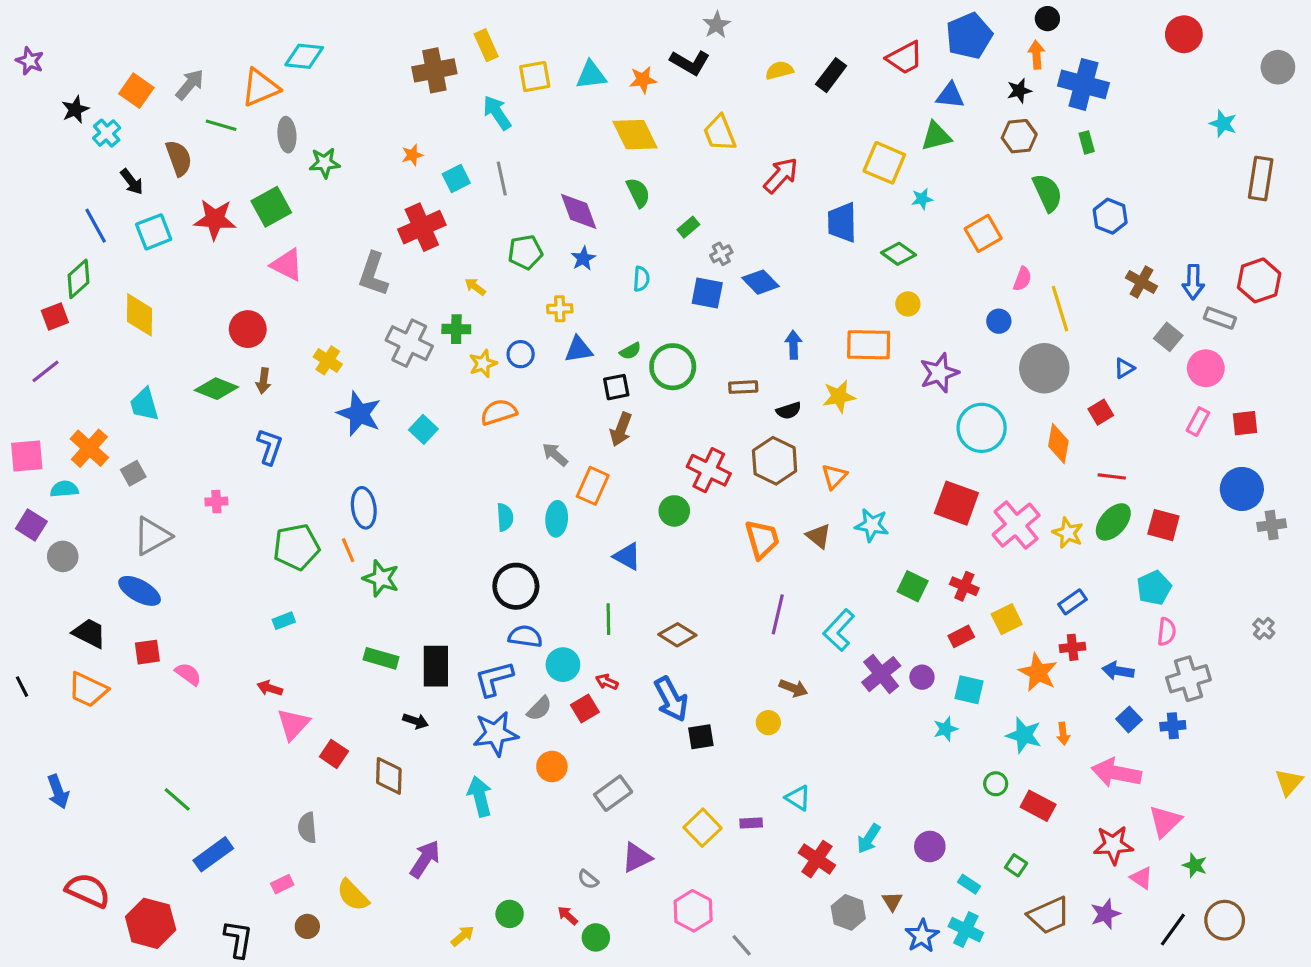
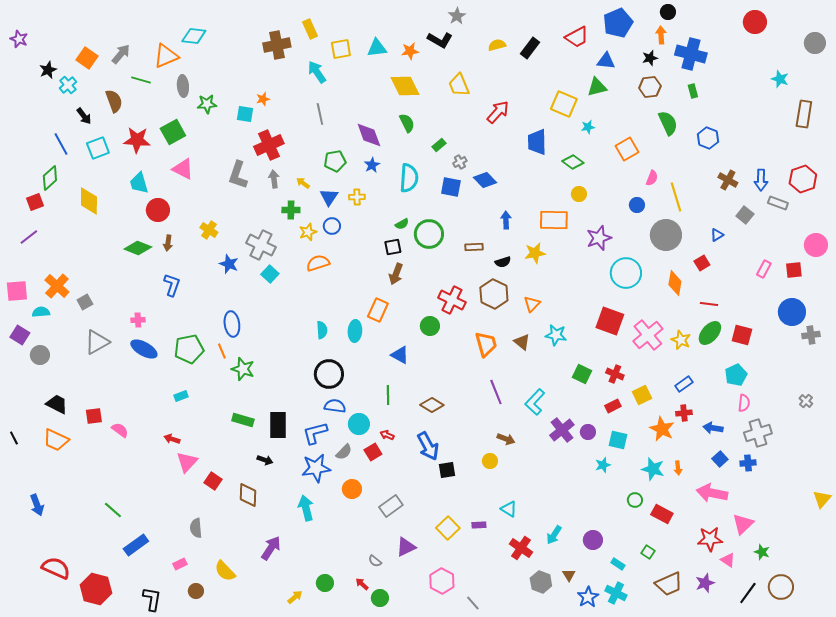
cyan square: (456, 179) -> (245, 114), moved, turned 36
cyan semicircle: (641, 279) -> (409, 178), size x1.8
gray cross: (409, 343) -> (261, 245), moved
blue triangle: (579, 349) -> (329, 197), moved, turned -48
pink circle: (1206, 368) -> (816, 245), moved
cyan trapezoid: (144, 404) -> (139, 183), moved
blue star: (359, 414) -> (229, 264), size x0.7
gray arrow: (555, 454) -> (274, 179), moved, turned 42
blue ellipse: (140, 591) -> (144, 349), moved
purple line: (778, 614) -> (496, 392), turned -35

